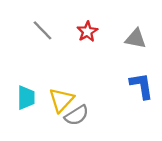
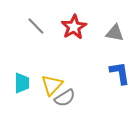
red star: (87, 32) -> (74, 27), size x1.4

